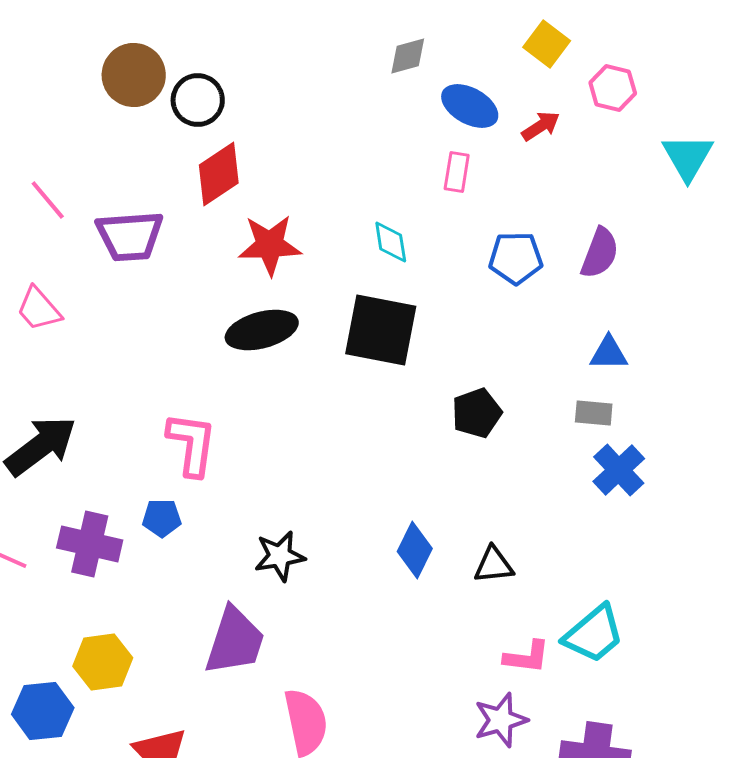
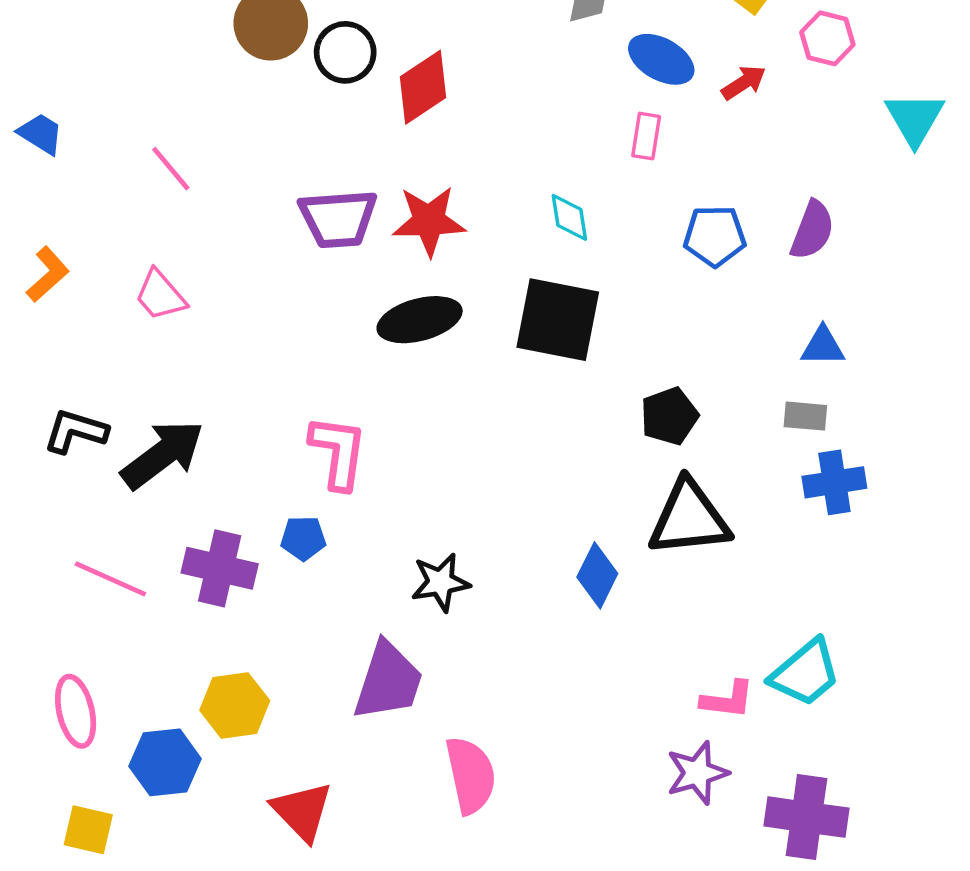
red diamond: (219, 174) -> (423, 87), moved
purple trapezoid: (130, 236) -> (338, 219), moved
blue cross: (619, 470) -> (834, 482), turned 34
black triangle: (494, 565) -> (689, 518), moved, size x1.8

